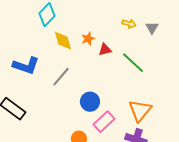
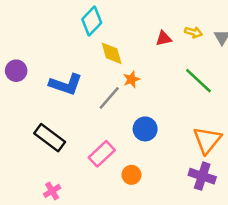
orange star: (88, 39) -> (131, 79), moved
red triangle: (105, 50) -> (164, 38), moved
pink rectangle: (104, 122) -> (102, 154), moved

